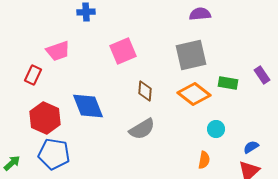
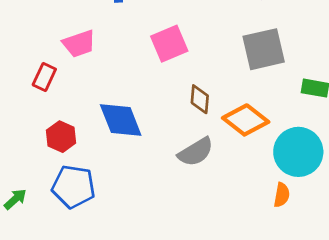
orange diamond: (194, 94) -> (246, 120), moved
red hexagon: (45, 118) -> (61, 137), size x0.7
cyan circle: (216, 129) -> (298, 152), size x2.0

